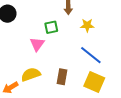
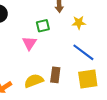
yellow semicircle: (31, 74) -> (34, 81), moved
yellow square: (94, 82) -> (88, 79), turned -30

